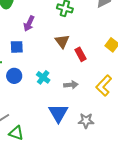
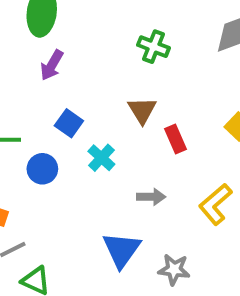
purple arrow: (29, 24) -> (52, 65), moved
blue square: (17, 47) -> (69, 123), moved, turned 32
cyan cross: (43, 77) -> (101, 158), moved

